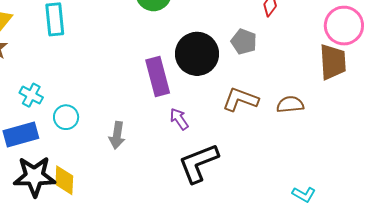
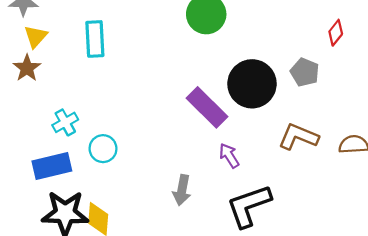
purple rectangle: (158, 77) -> (207, 107), turned -33
cyan cross: (31, 95) -> (65, 122), turned 30
gray arrow: (117, 135) -> (182, 190), moved

